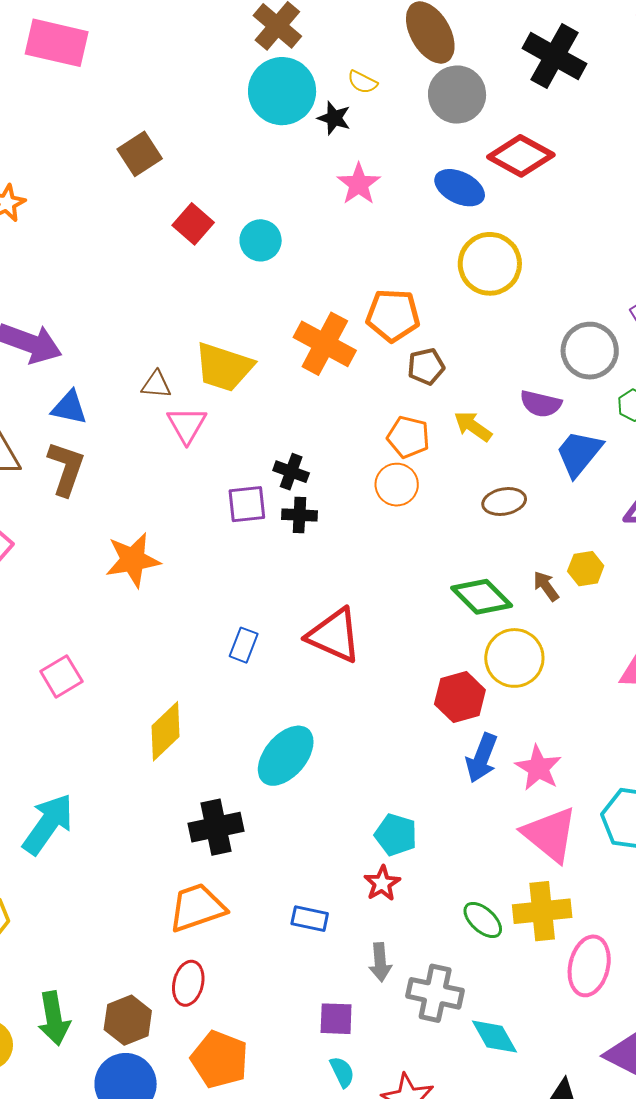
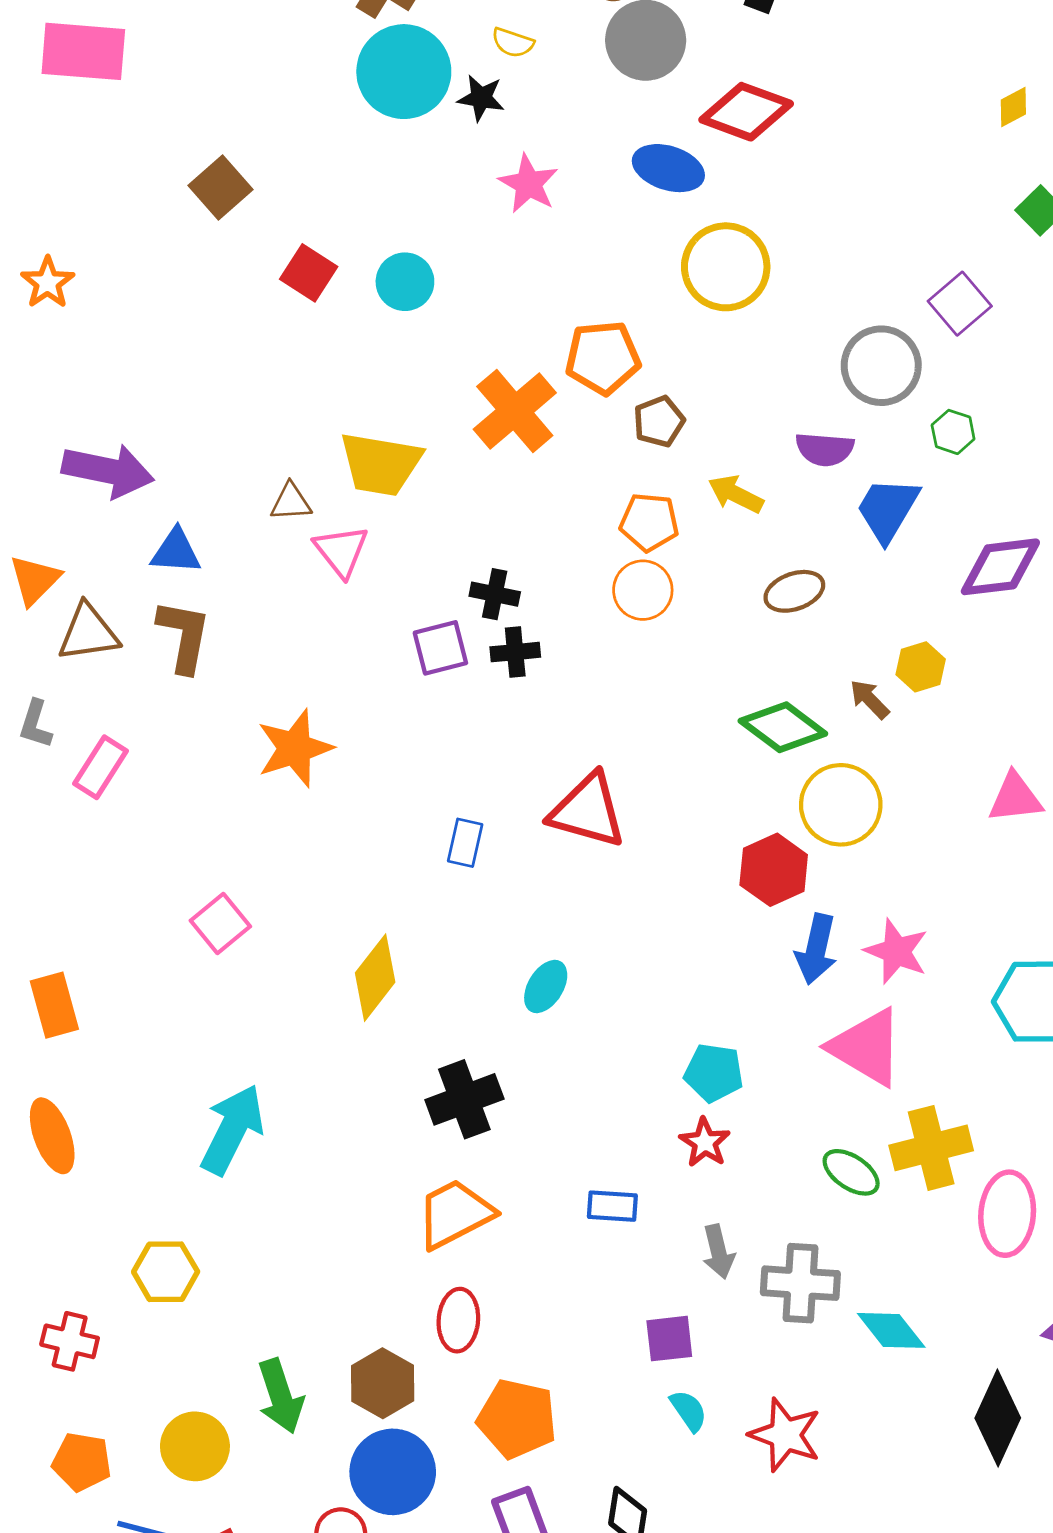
orange cross: (325, 344) -> (515, 411), turned 30
cyan ellipse: (286, 756) -> (546, 986), size x0.6
pink triangle: (550, 834) -> (867, 1047), moved

